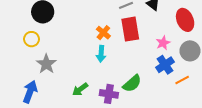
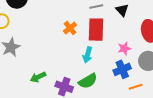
cyan arrow: (101, 54) -> (87, 55), moved

